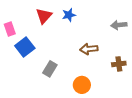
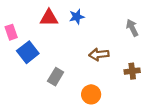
red triangle: (44, 16) -> (49, 18), turned 48
gray arrow: (119, 25) -> (132, 28), turned 70

